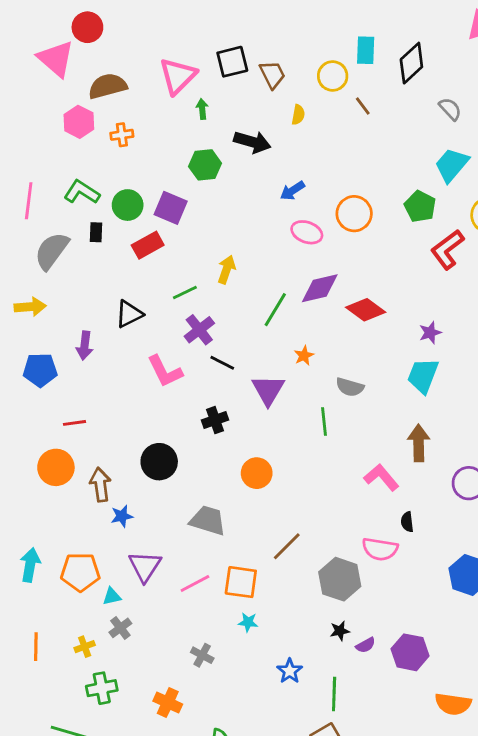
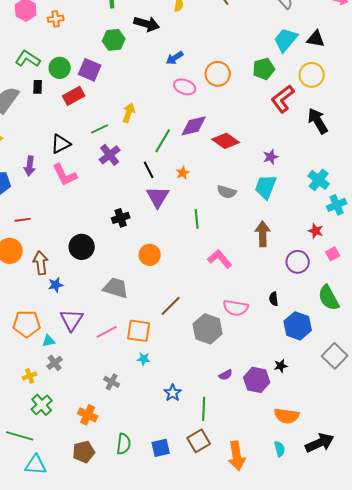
green pentagon: (420, 206) -> (264, 69), turned 30
black line: (222, 363) -> (149, 170), moved, turned 36
pink L-shape: (165, 371) -> (65, 175), moved
gray semicircle: (350, 387) -> (227, 192), moved
pink L-shape: (381, 477) -> (220, 259), moved
black semicircle: (407, 522) -> (274, 299), moved
black star: (340, 631) -> (281, 366), moved
green cross: (102, 688) -> (42, 405), turned -30

